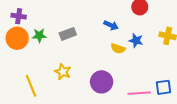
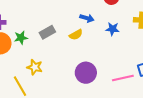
yellow semicircle: (118, 49) -> (76, 35), moved, turned -40
yellow star: (63, 72) -> (35, 67), moved

